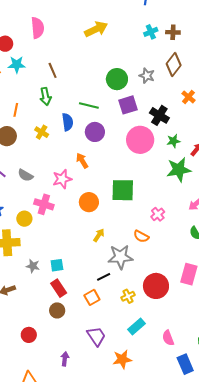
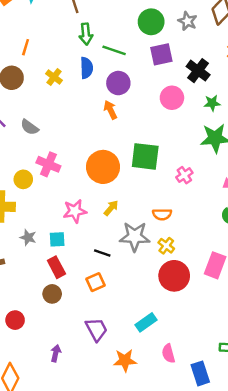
green arrow: (45, 96) -> (86, 34), moved
pink circle: (140, 140) -> (172, 98), size x0.7
orange arrow: (82, 161) -> (110, 110), moved
pink star: (62, 179) -> (75, 211), moved
orange circle: (89, 202) -> (103, 167), size x1.4
pink cross: (158, 214) -> (184, 175), moved
orange semicircle: (141, 236) -> (162, 214), turned -35
black line: (104, 277) -> (102, 253), moved, turned 40
yellow cross: (128, 296) -> (166, 246), moved, turned -32
pink semicircle: (168, 338) -> (168, 353), moved

